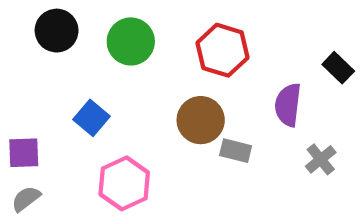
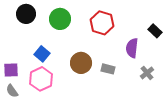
brown circle: (201, 120) -> (81, 63), moved
pink hexagon: (124, 183) -> (41, 79), moved
gray semicircle: (26, 199) -> (12, 91), turned -88

